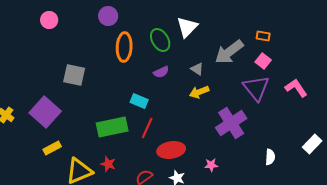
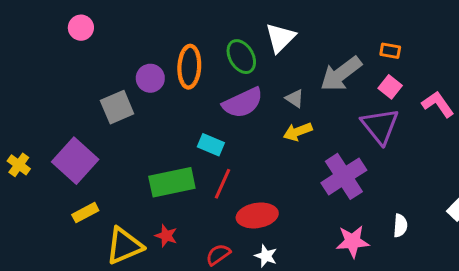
purple circle: (108, 16) -> (150, 78), moved
purple semicircle: (161, 72) -> (243, 103), size x1.8
gray square: (74, 75) -> (117, 107), turned -35
pink L-shape: (296, 88) -> (438, 104), moved
pink star: (211, 165) -> (353, 241), moved, size x1.6

